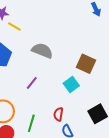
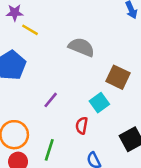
gray semicircle: (42, 51) -> (81, 47), moved
red semicircle: (58, 114) -> (82, 126), moved

